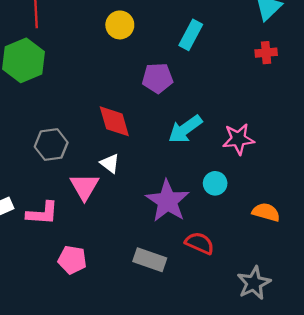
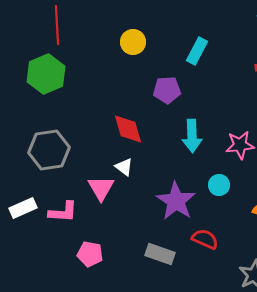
cyan arrow: (185, 129) -> (192, 136), turned -56
gray hexagon: (51, 145) -> (49, 150), moved, size x1.4

